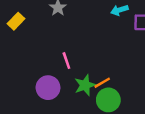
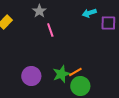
pink line: (66, 61) -> (50, 30), moved

